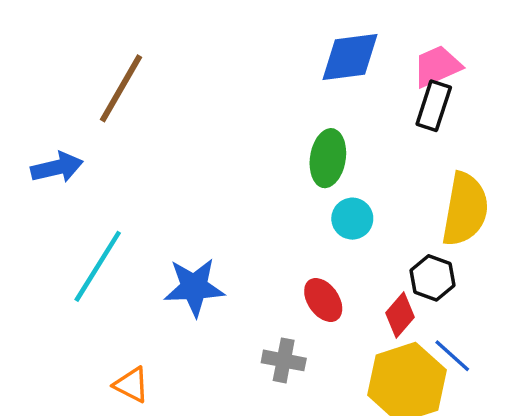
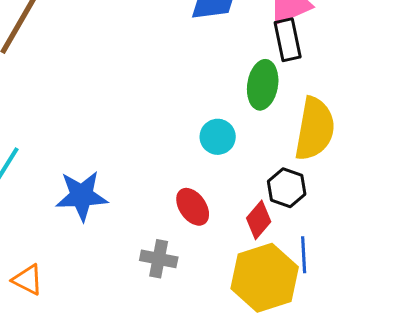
black rectangle: (434, 106) -> (288, 40), turned -30
green ellipse: (328, 158) -> (263, 85), moved
blue line: (452, 356) -> (304, 255), turned 45

